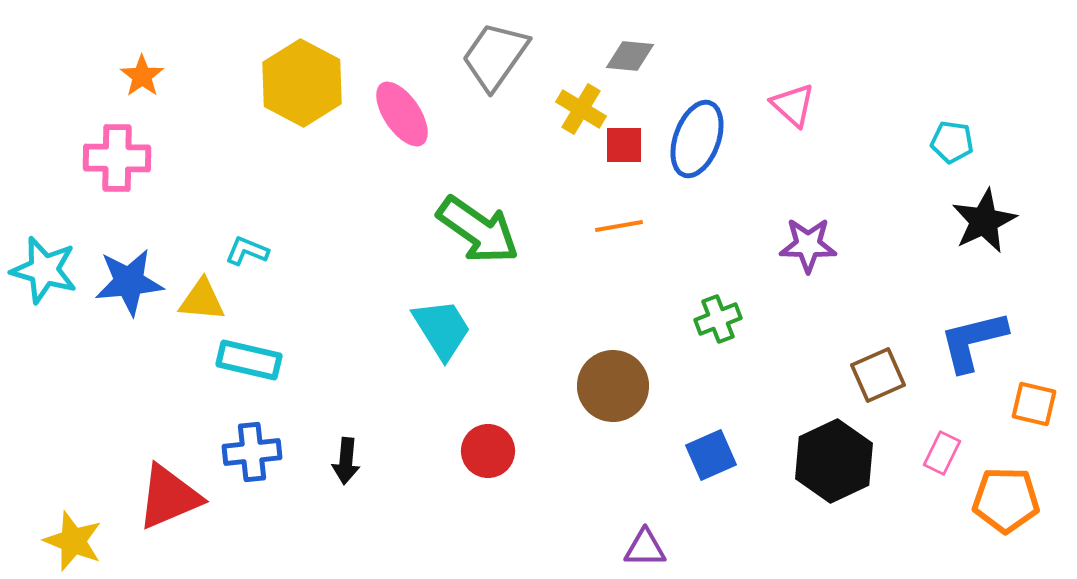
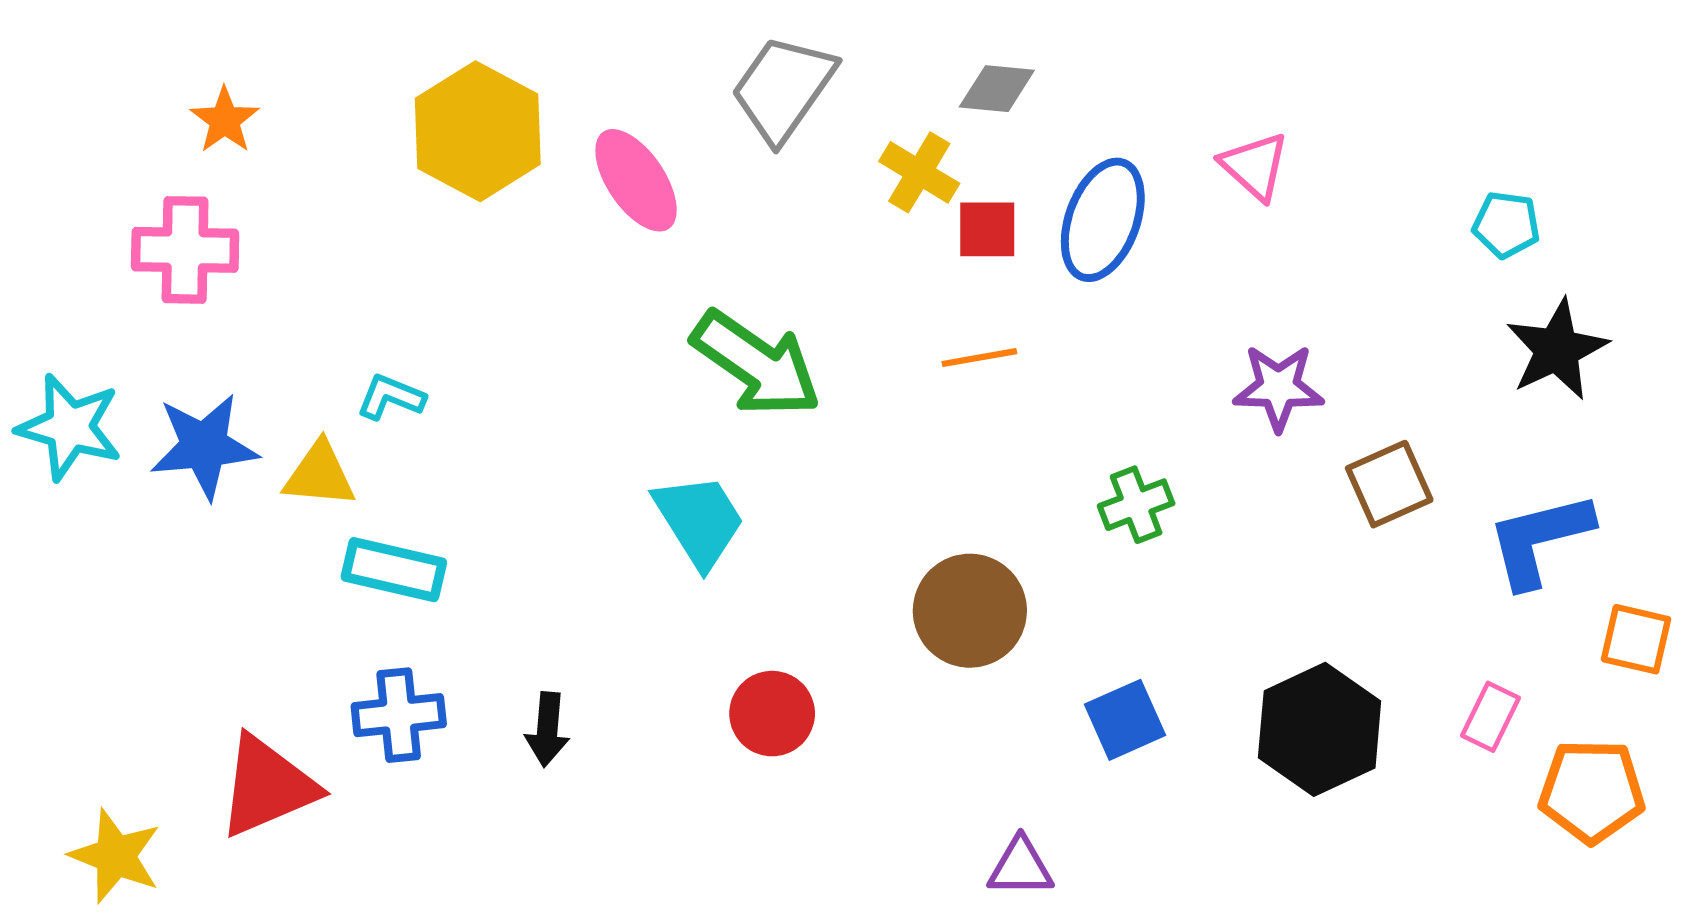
brown square: (878, 375) -> (1389, 484), moved

